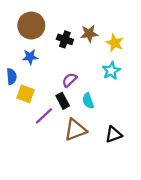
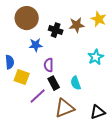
yellow star: (115, 43) -> (99, 19), moved
blue star: (30, 57) -> (36, 45), moved
purple semicircle: (70, 80) -> (49, 65), moved, turned -48

